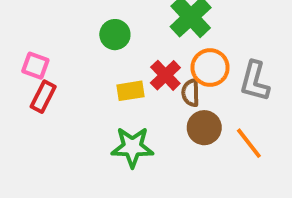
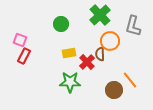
red cross: (165, 75) -> (87, 62), moved
gray L-shape: (255, 81) -> (133, 26), moved
brown circle: (204, 128) -> (114, 90), moved

